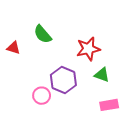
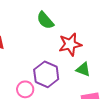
green semicircle: (43, 34) -> (45, 20), moved

